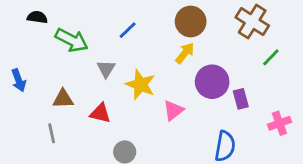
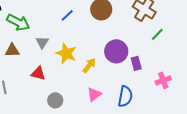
blue line: (128, 30) -> (67, 15), moved
yellow arrow: (185, 53) -> (89, 65), moved
brown triangle: (63, 99) -> (12, 50), moved
pink triangle: (173, 110) -> (94, 94), moved

